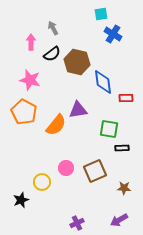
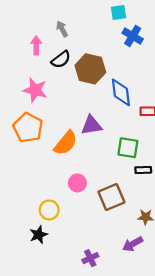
pink circle: (66, 168) -> (77, 183), moved
black star: (21, 200) -> (39, 235), moved
purple arrow: (119, 220) -> (133, 244), moved

